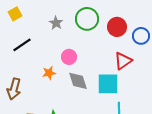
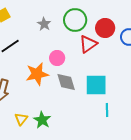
red triangle: (123, 61) -> (88, 44), moved
orange star: (49, 73) -> (37, 74), size x1.6

